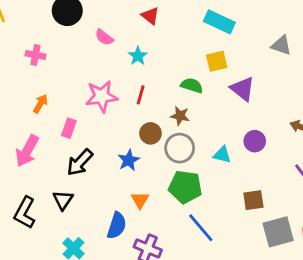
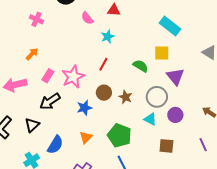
red triangle: (150, 16) -> (114, 10), moved, turned -48
pink star: (102, 96) -> (73, 77), moved, turned -30
brown star: (180, 116) -> (125, 97), moved
gray circle: (180, 148) -> (157, 97), moved
pink arrow: (27, 151) -> (15, 85), turned 35
brown square: (253, 200) -> (166, 146), moved
blue semicircle: (117, 226) -> (55, 145), moved

